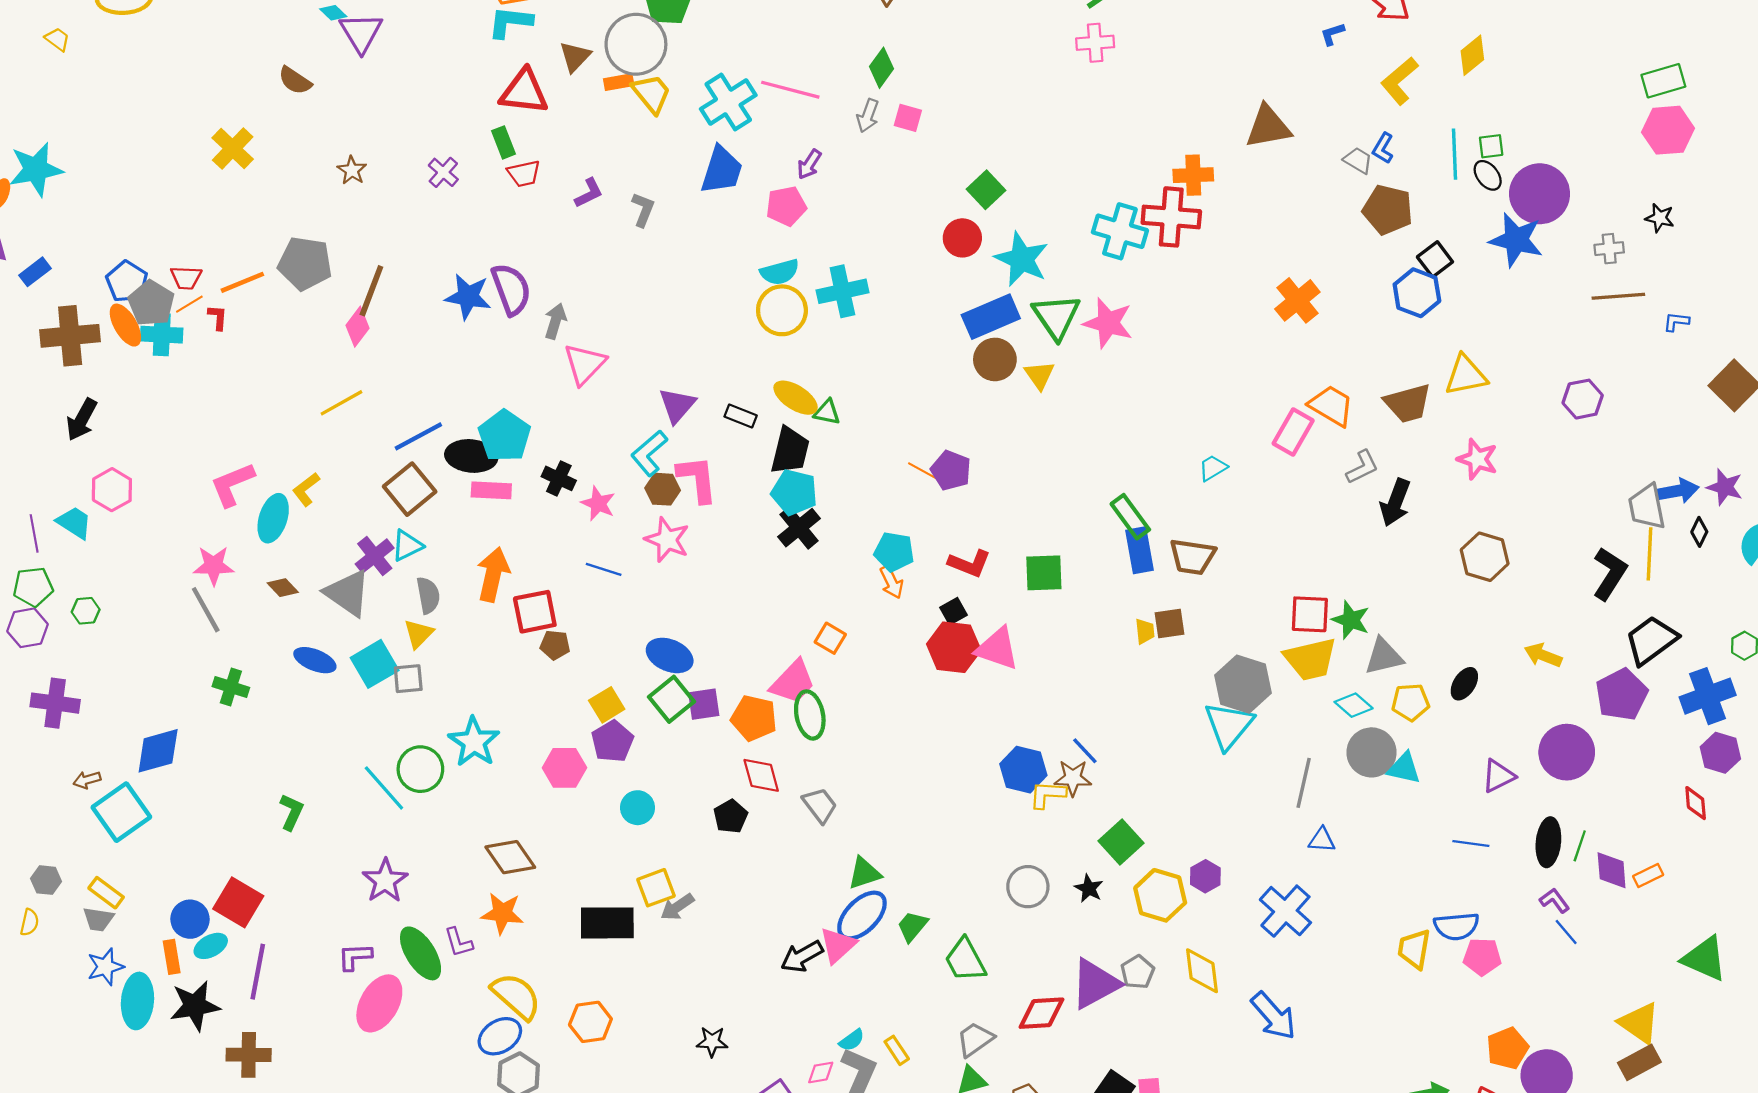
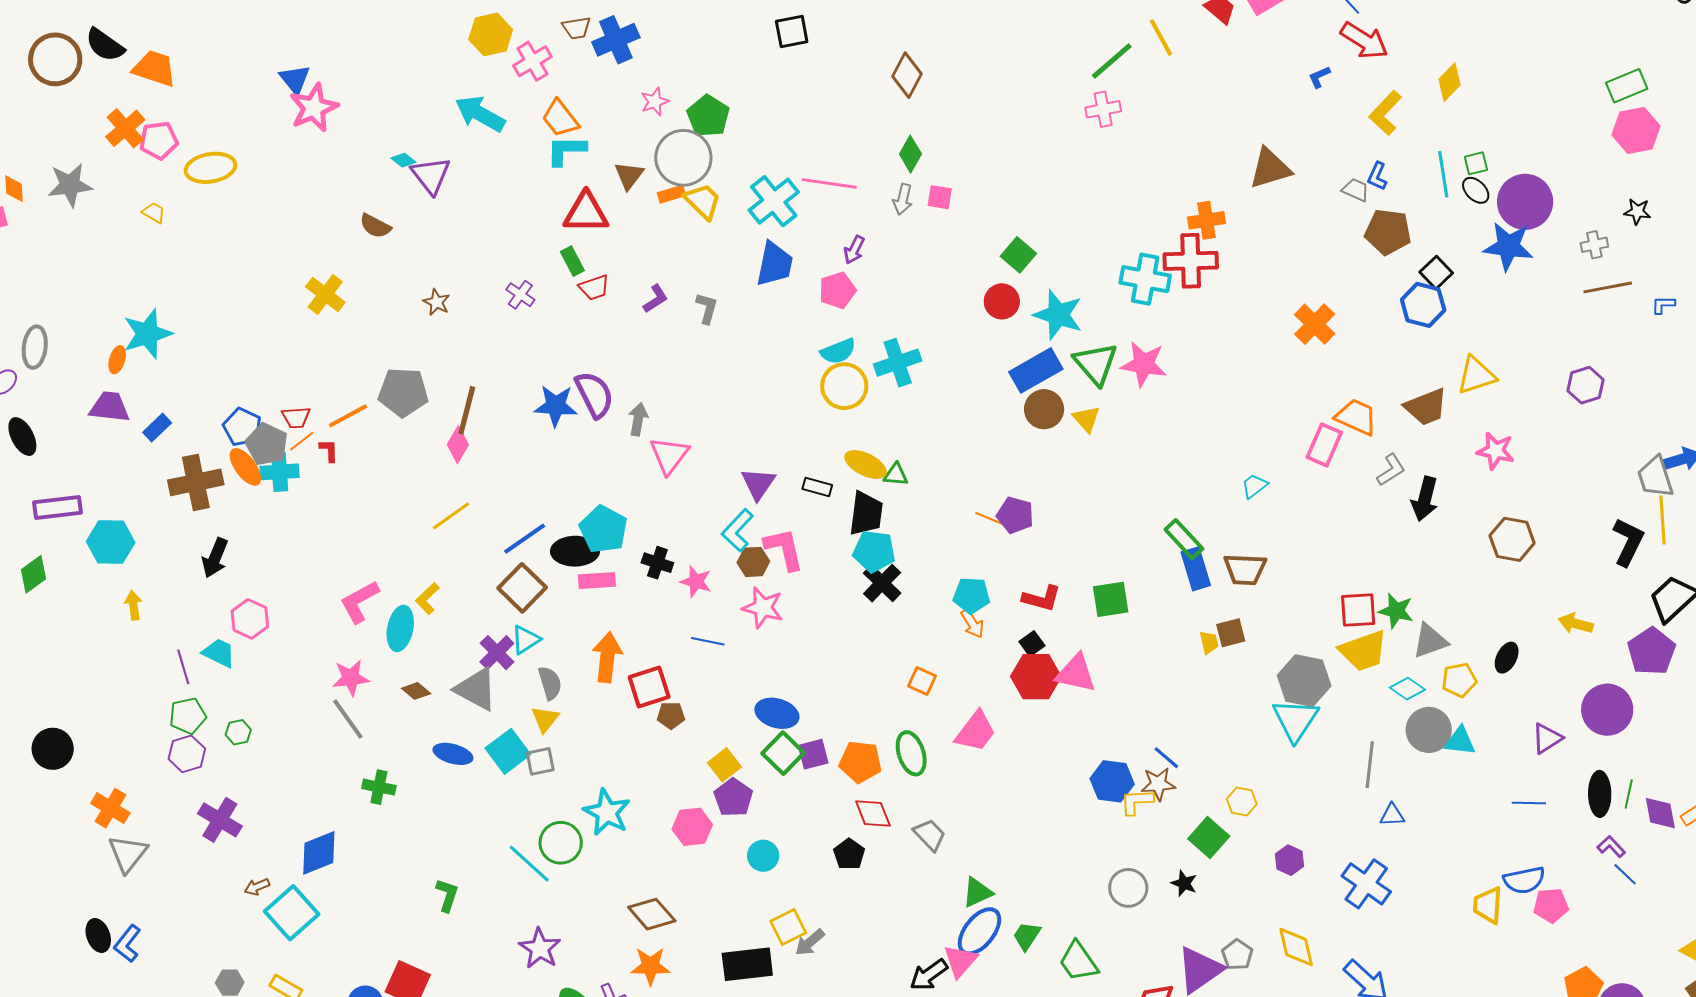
pink trapezoid: (793, 682) -> (976, 731), moved
purple cross: (55, 703) -> (220, 820), turned 30
yellow hexagon: (1160, 895) -> (1242, 802), moved, size x0.6

